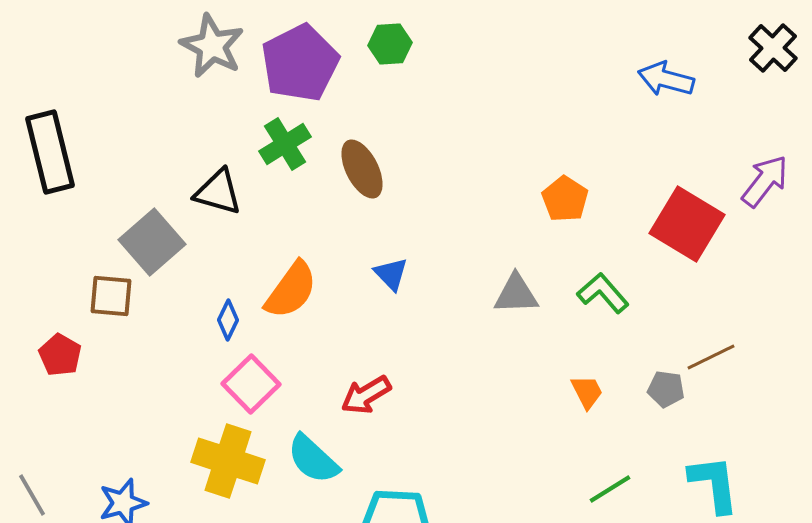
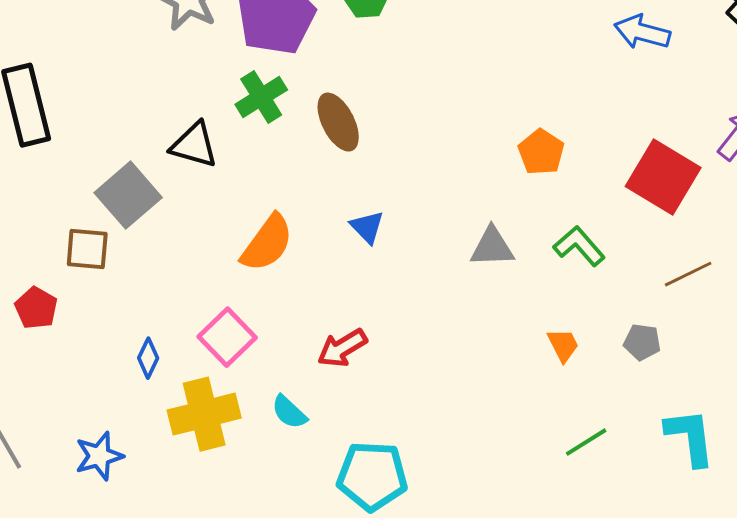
blue diamond: (228, 320) -> (148, 358), moved
brown line: (711, 357) -> (688, 274), moved
cyan semicircle: (313, 459) -> (289, 412), size x0.7
yellow cross: (228, 461) -> (204, 414), turned -32

